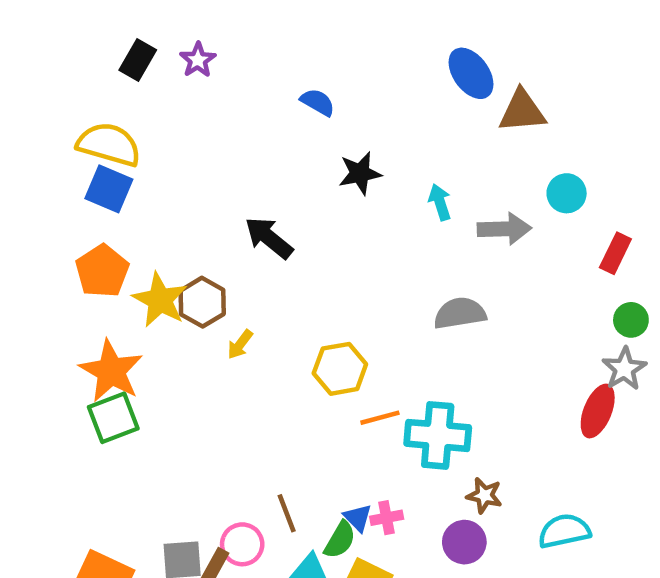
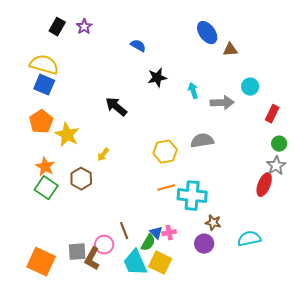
brown triangle: (522, 111) -> (230, 50), size x0.7
brown hexagon: (202, 302) -> (81, 179), moved
yellow hexagon: (340, 369) -> (165, 152), moved
orange star: (111, 371) -> (45, 167), size x0.7
green square: (113, 418) -> (46, 188), turned -35

